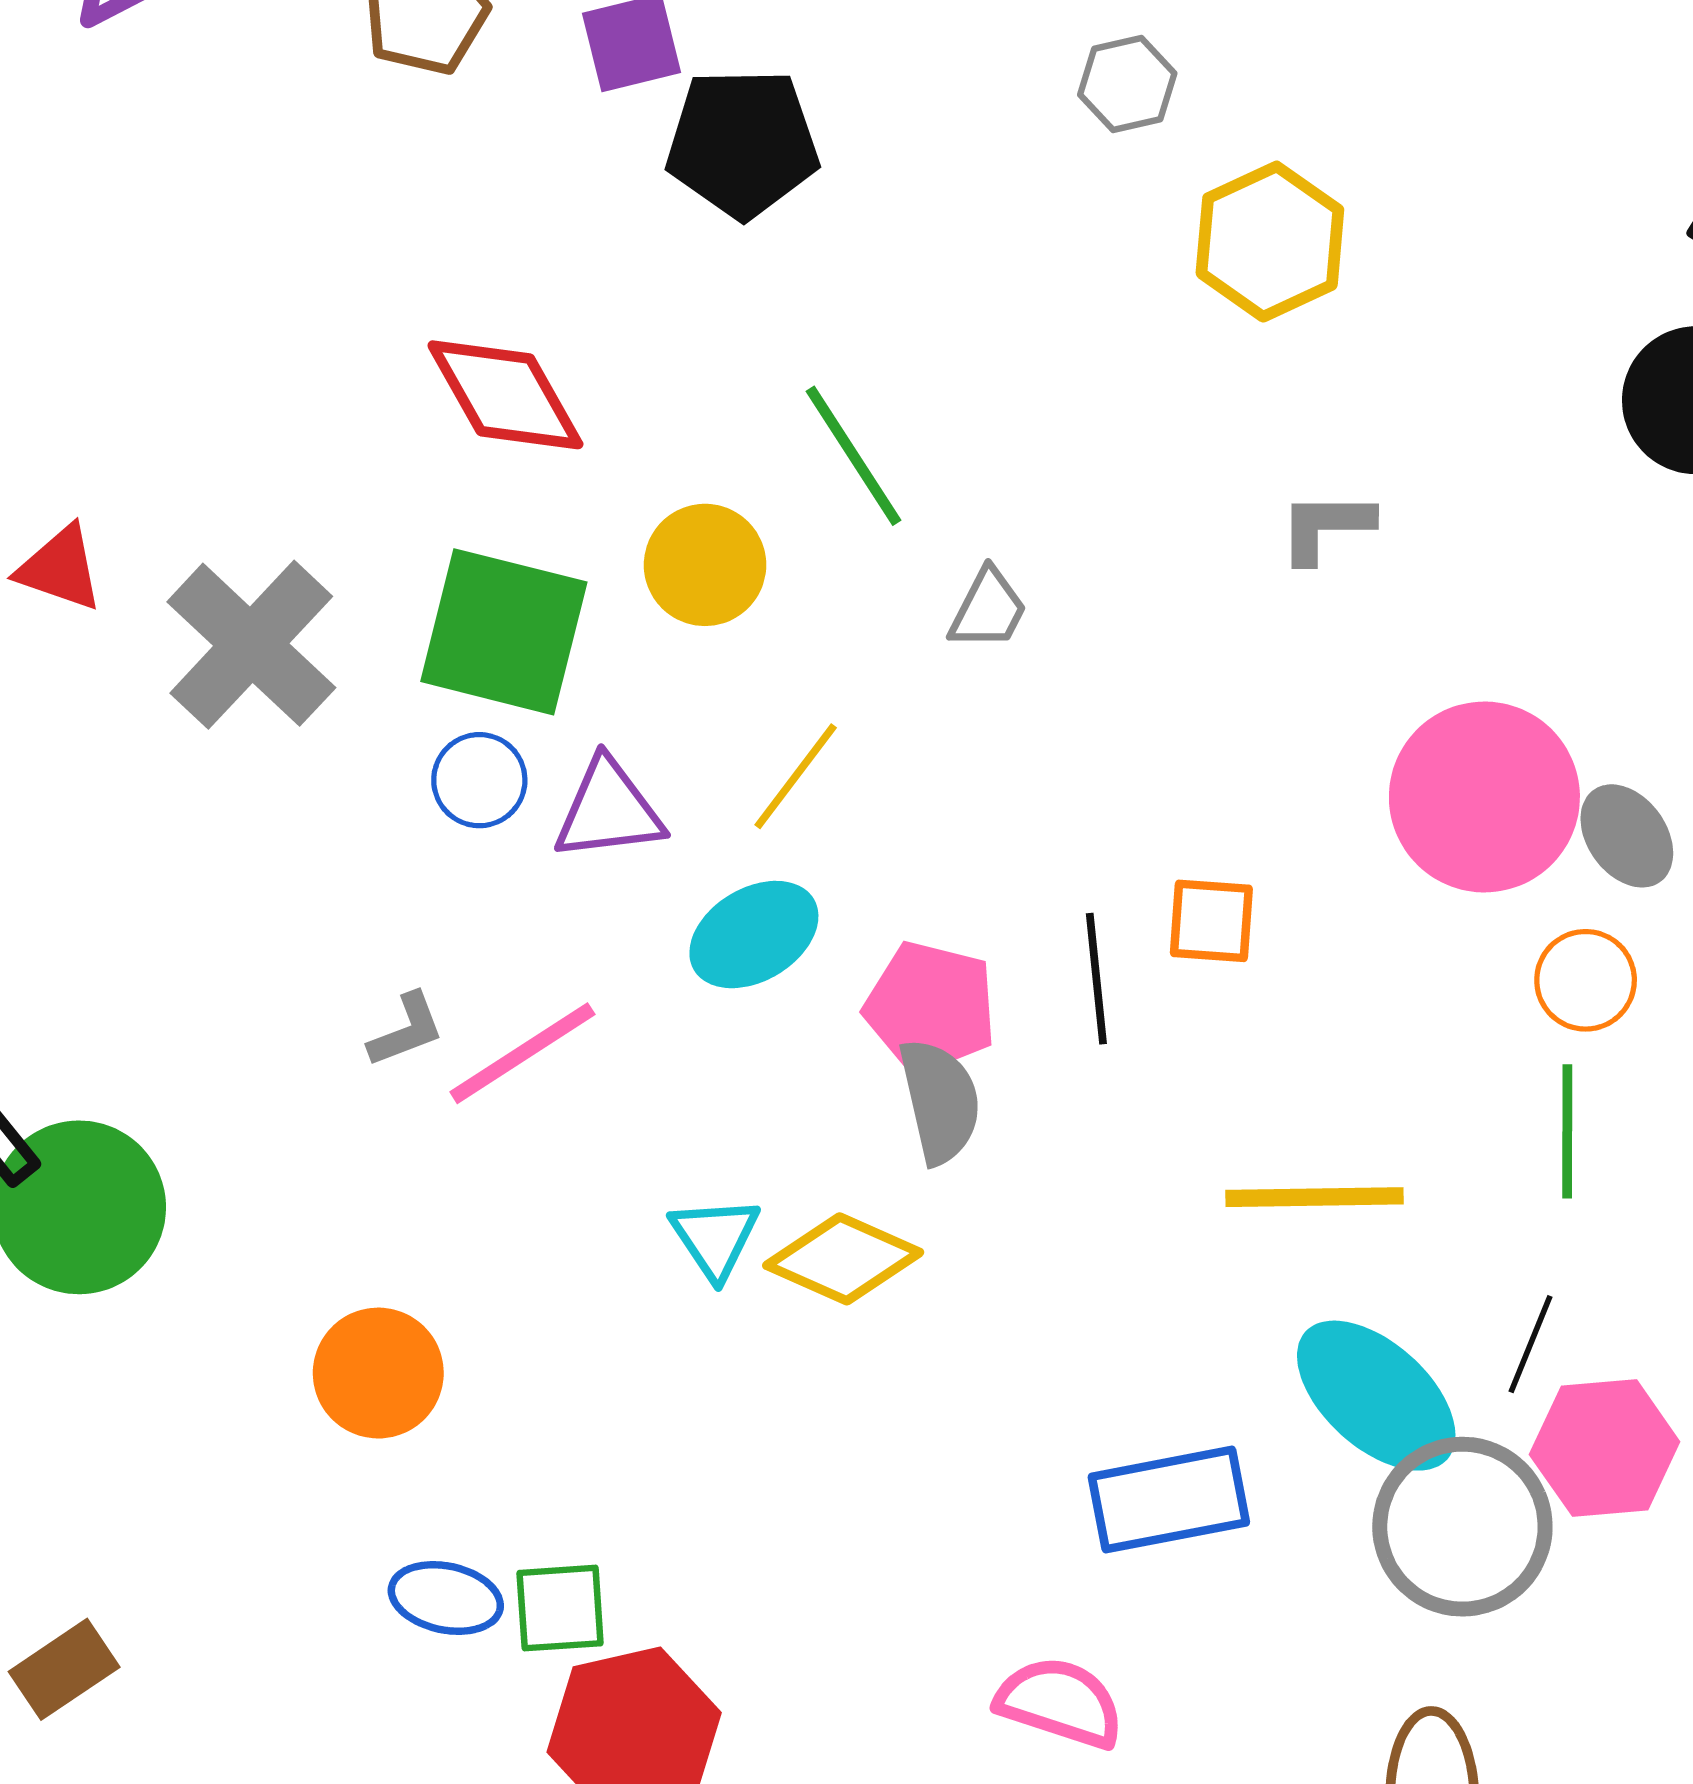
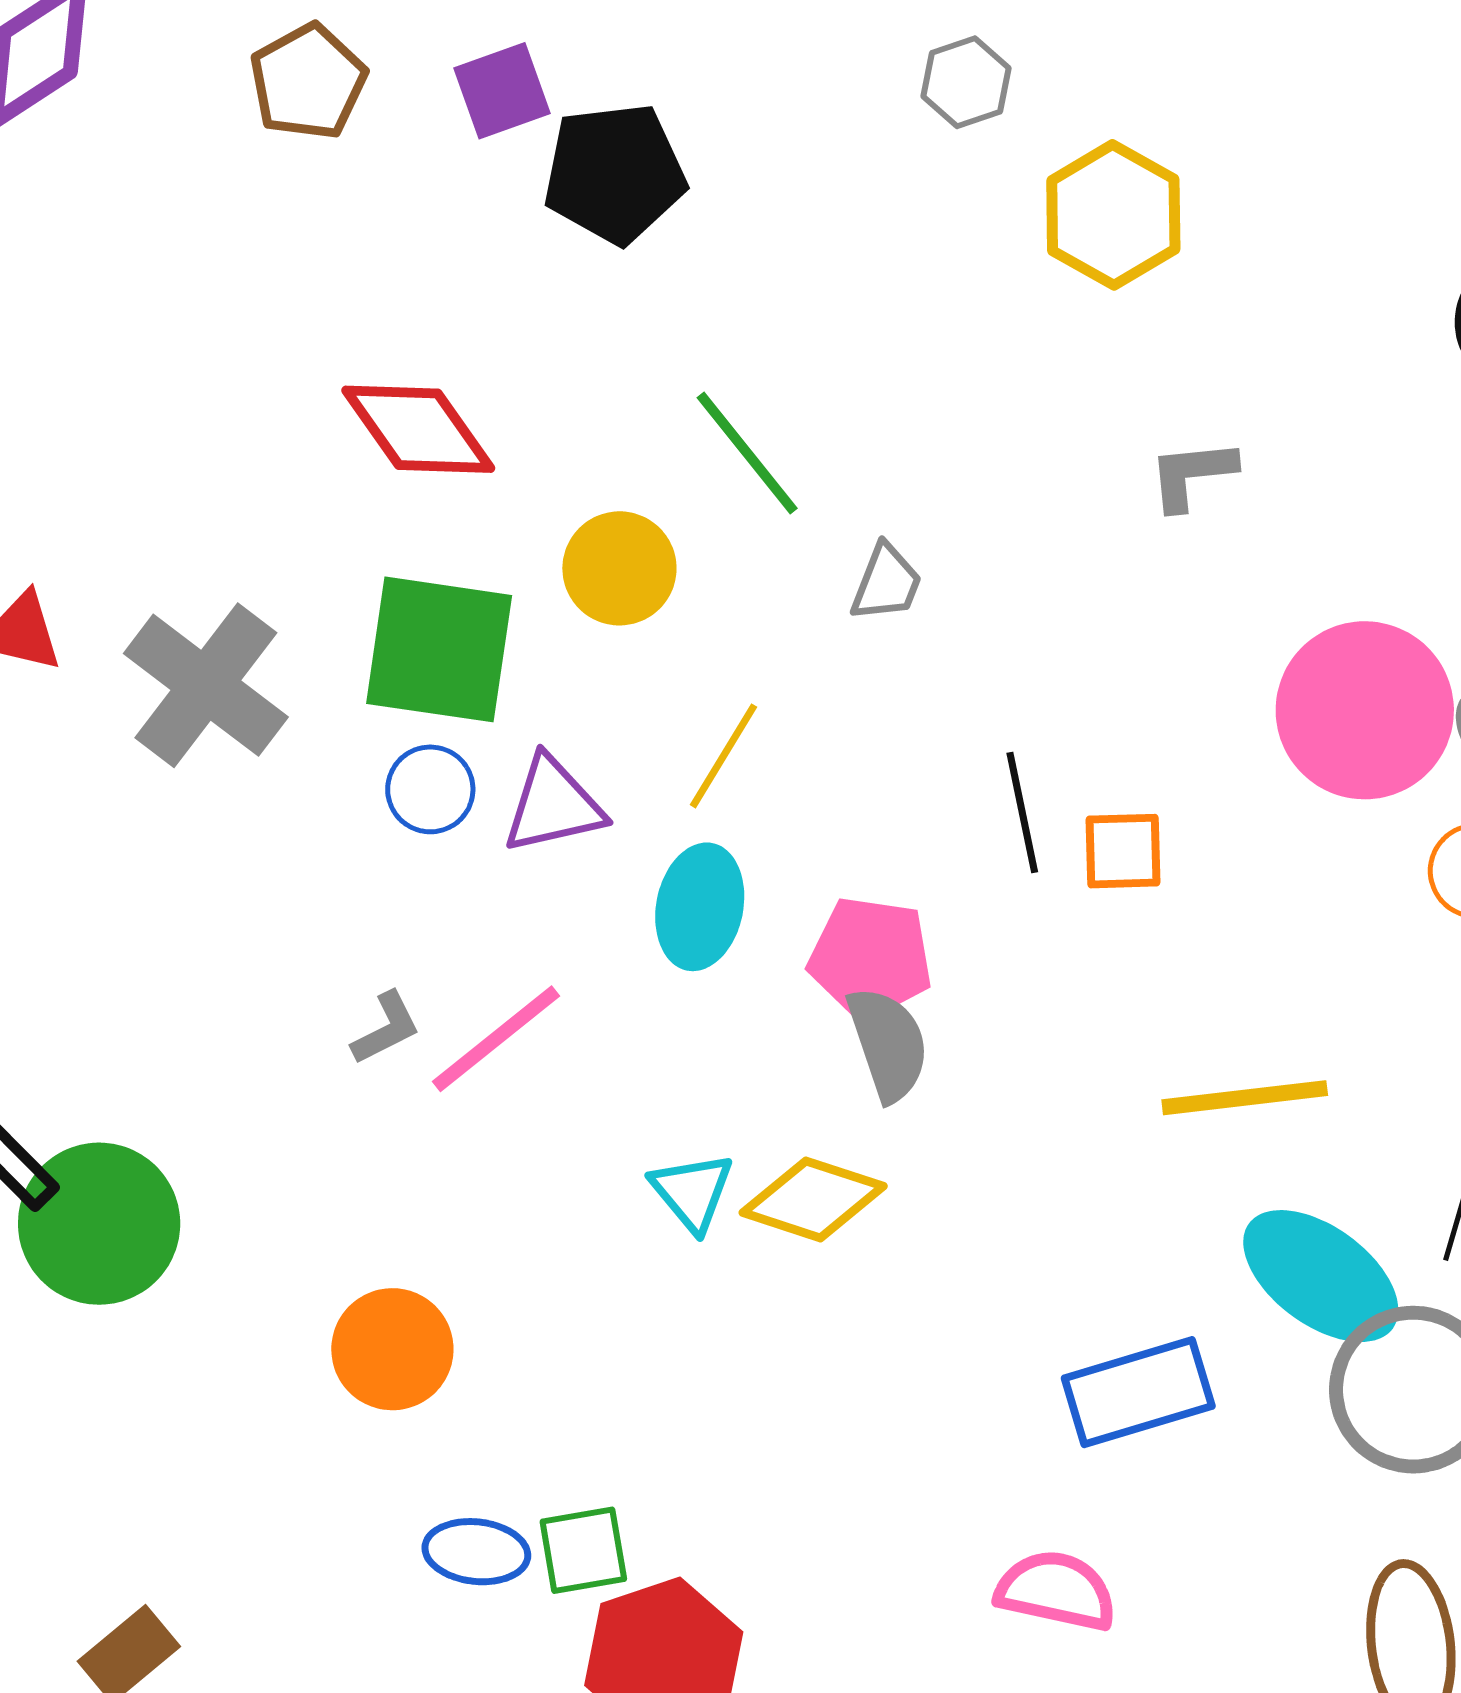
cyan ellipse: (754, 935) -> (700, 907), turned -42
black line: (1096, 979) -> (1022, 813), moved

